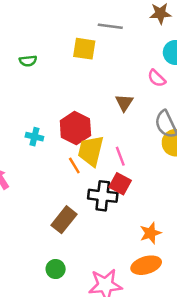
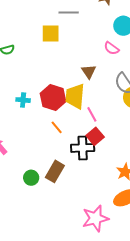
cyan cross: (34, 137) -> (23, 100), moved
yellow trapezoid: (91, 151) -> (75, 96), moved
red square: (120, 184) -> (95, 136), turned 30
green circle: (56, 269) -> (31, 178), moved

